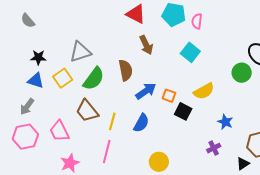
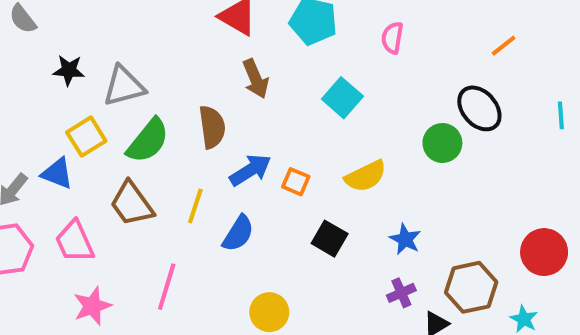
pink semicircle: (197, 21) -> (392, 38), moved
black star: (38, 57) -> (69, 70), moved
blue triangle: (36, 81) -> (57, 173), moved
black square: (183, 111) -> (330, 239), moved
yellow line: (112, 121) -> (195, 206), moved
purple cross: (214, 148) -> (401, 293), moved

